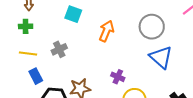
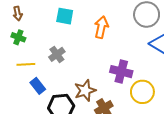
green cross: (26, 26) -> (18, 37), turned 32
purple cross: (118, 77) -> (121, 72), size x1.5

